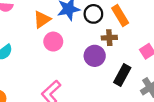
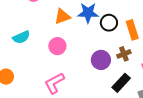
brown cross: (109, 38) -> (124, 54), moved, turned -32
pink circle: (53, 42) -> (57, 46), moved

